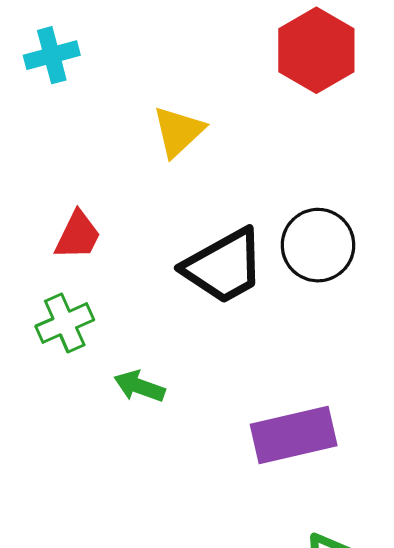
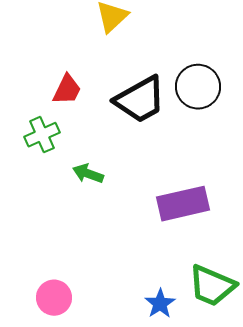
red trapezoid: (78, 235) -> (67, 90), moved

